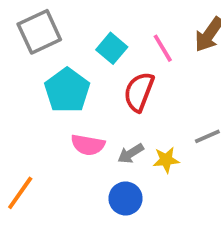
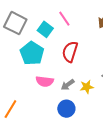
gray square: (39, 32) -> (15, 23), turned -35
cyan square: (112, 48) -> (45, 29), moved
pink line: (163, 48) -> (64, 19), moved

